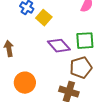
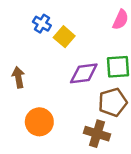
purple diamond: (59, 46) -> (84, 73), turned -55

